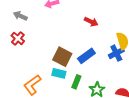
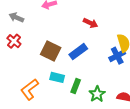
blue rectangle: (86, 56) -> (78, 52), moved
brown square: (62, 57) -> (51, 51), moved

